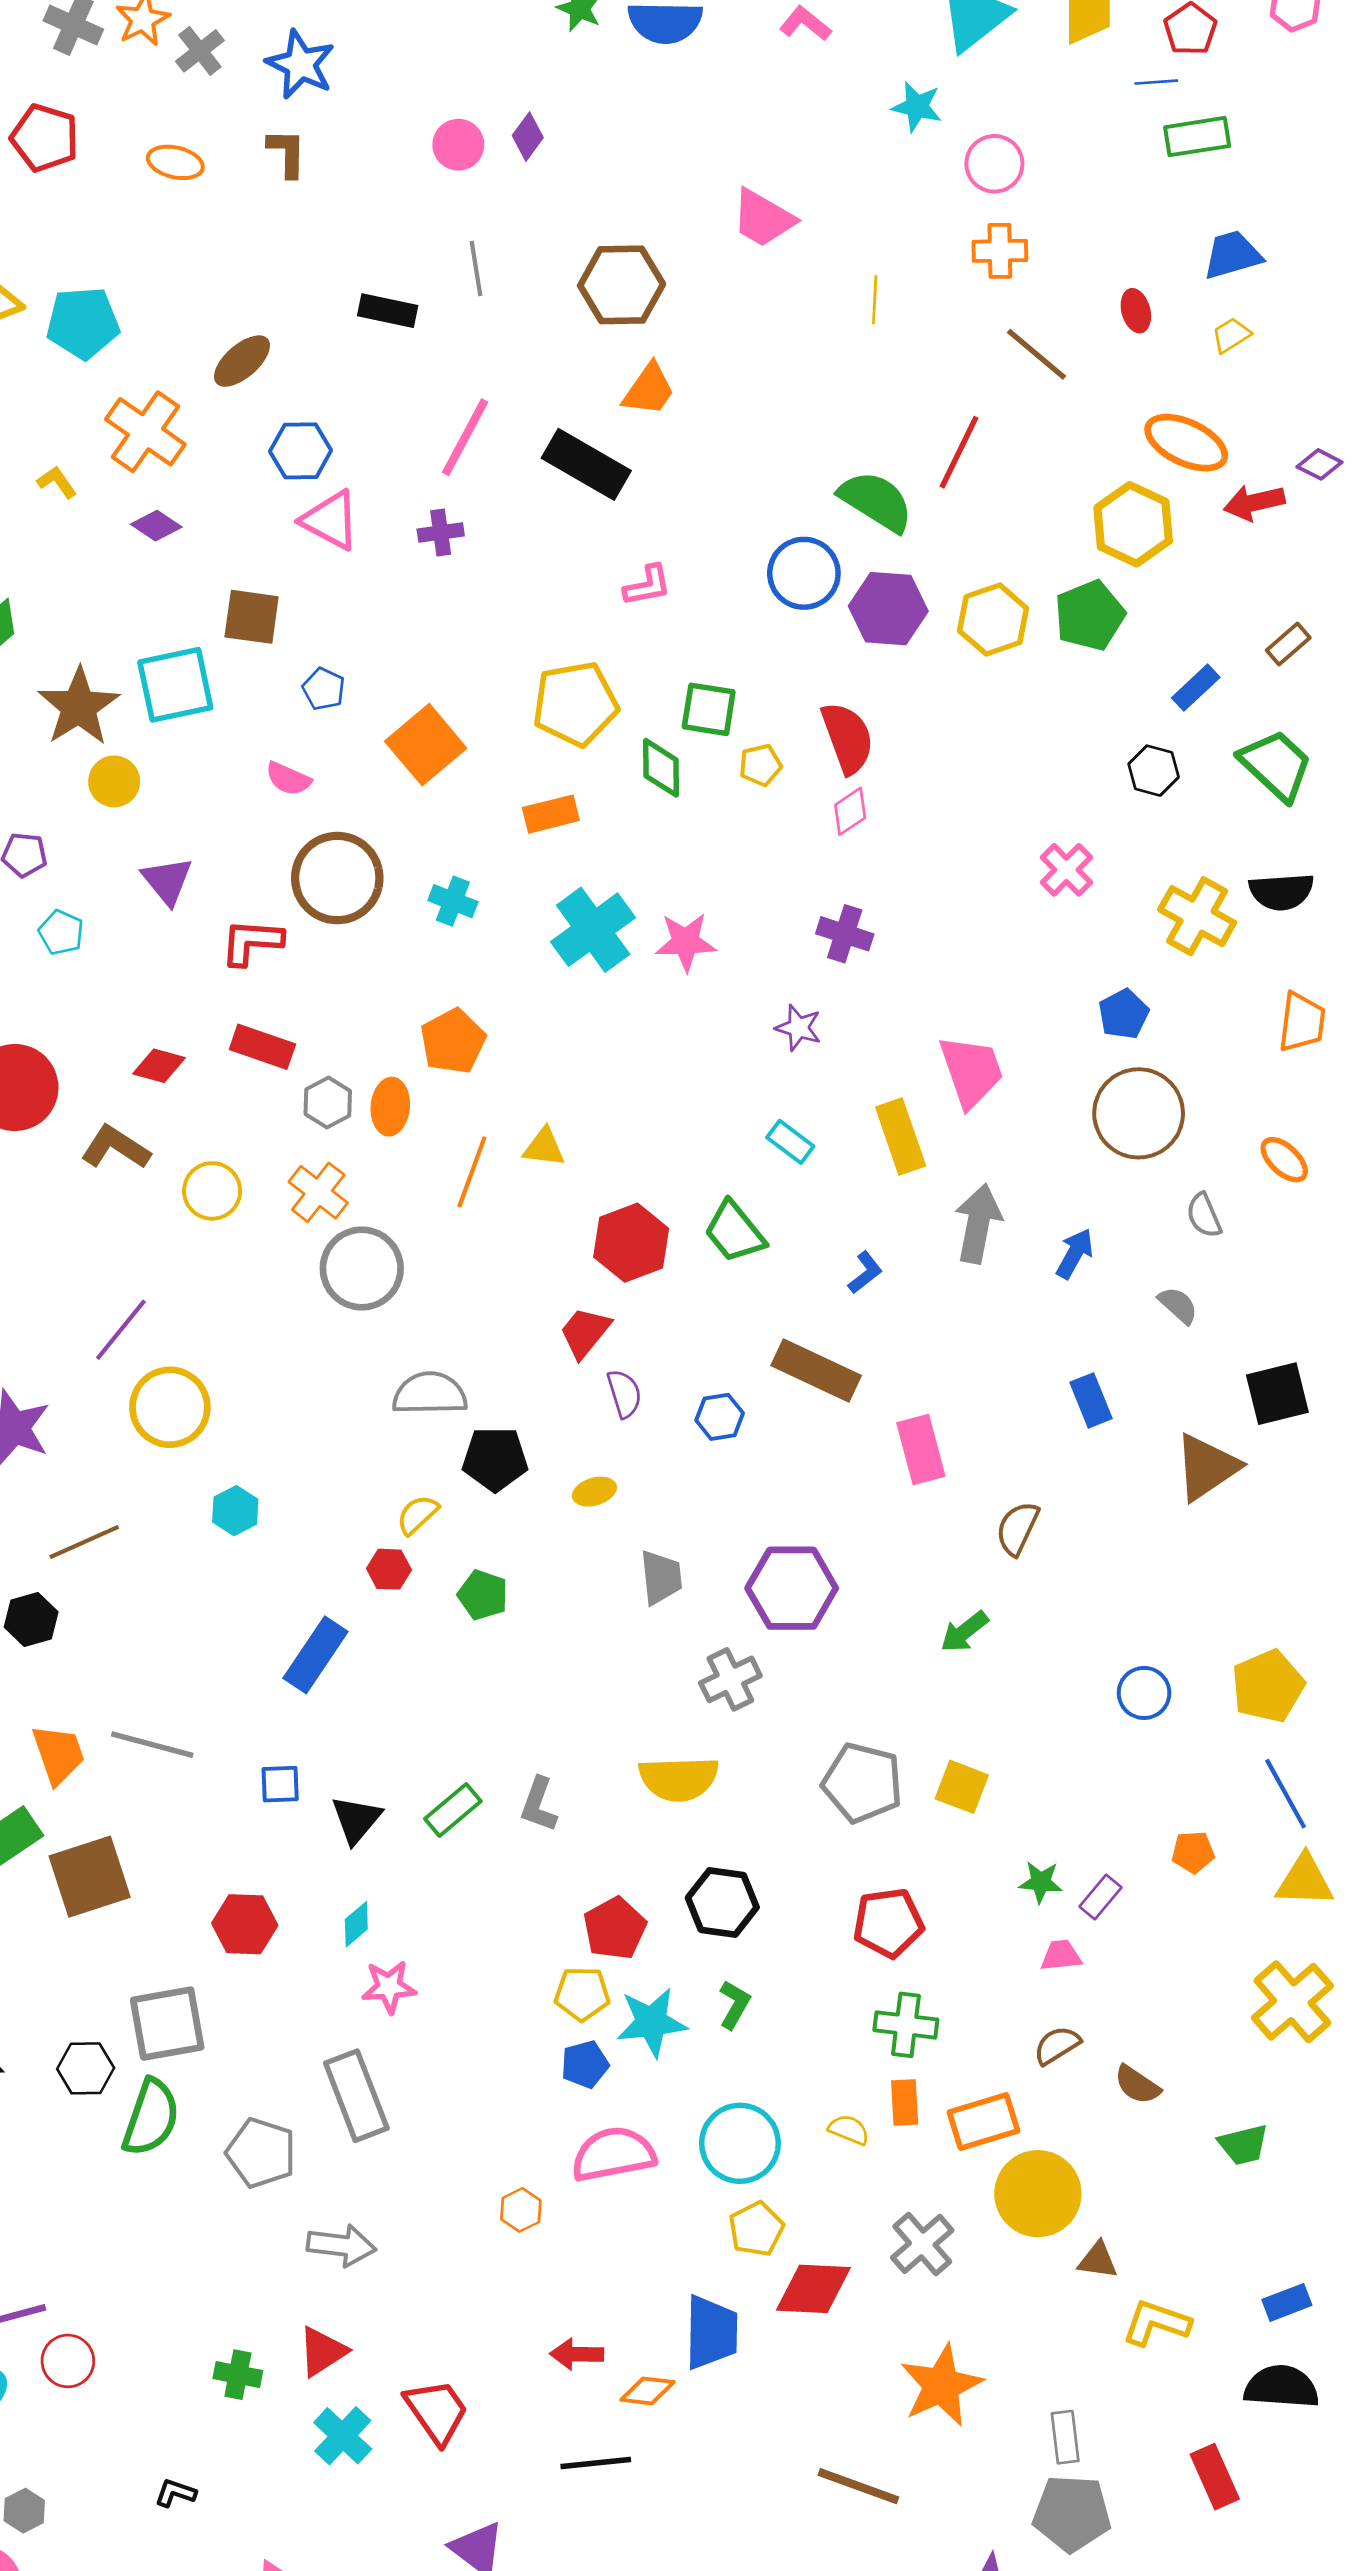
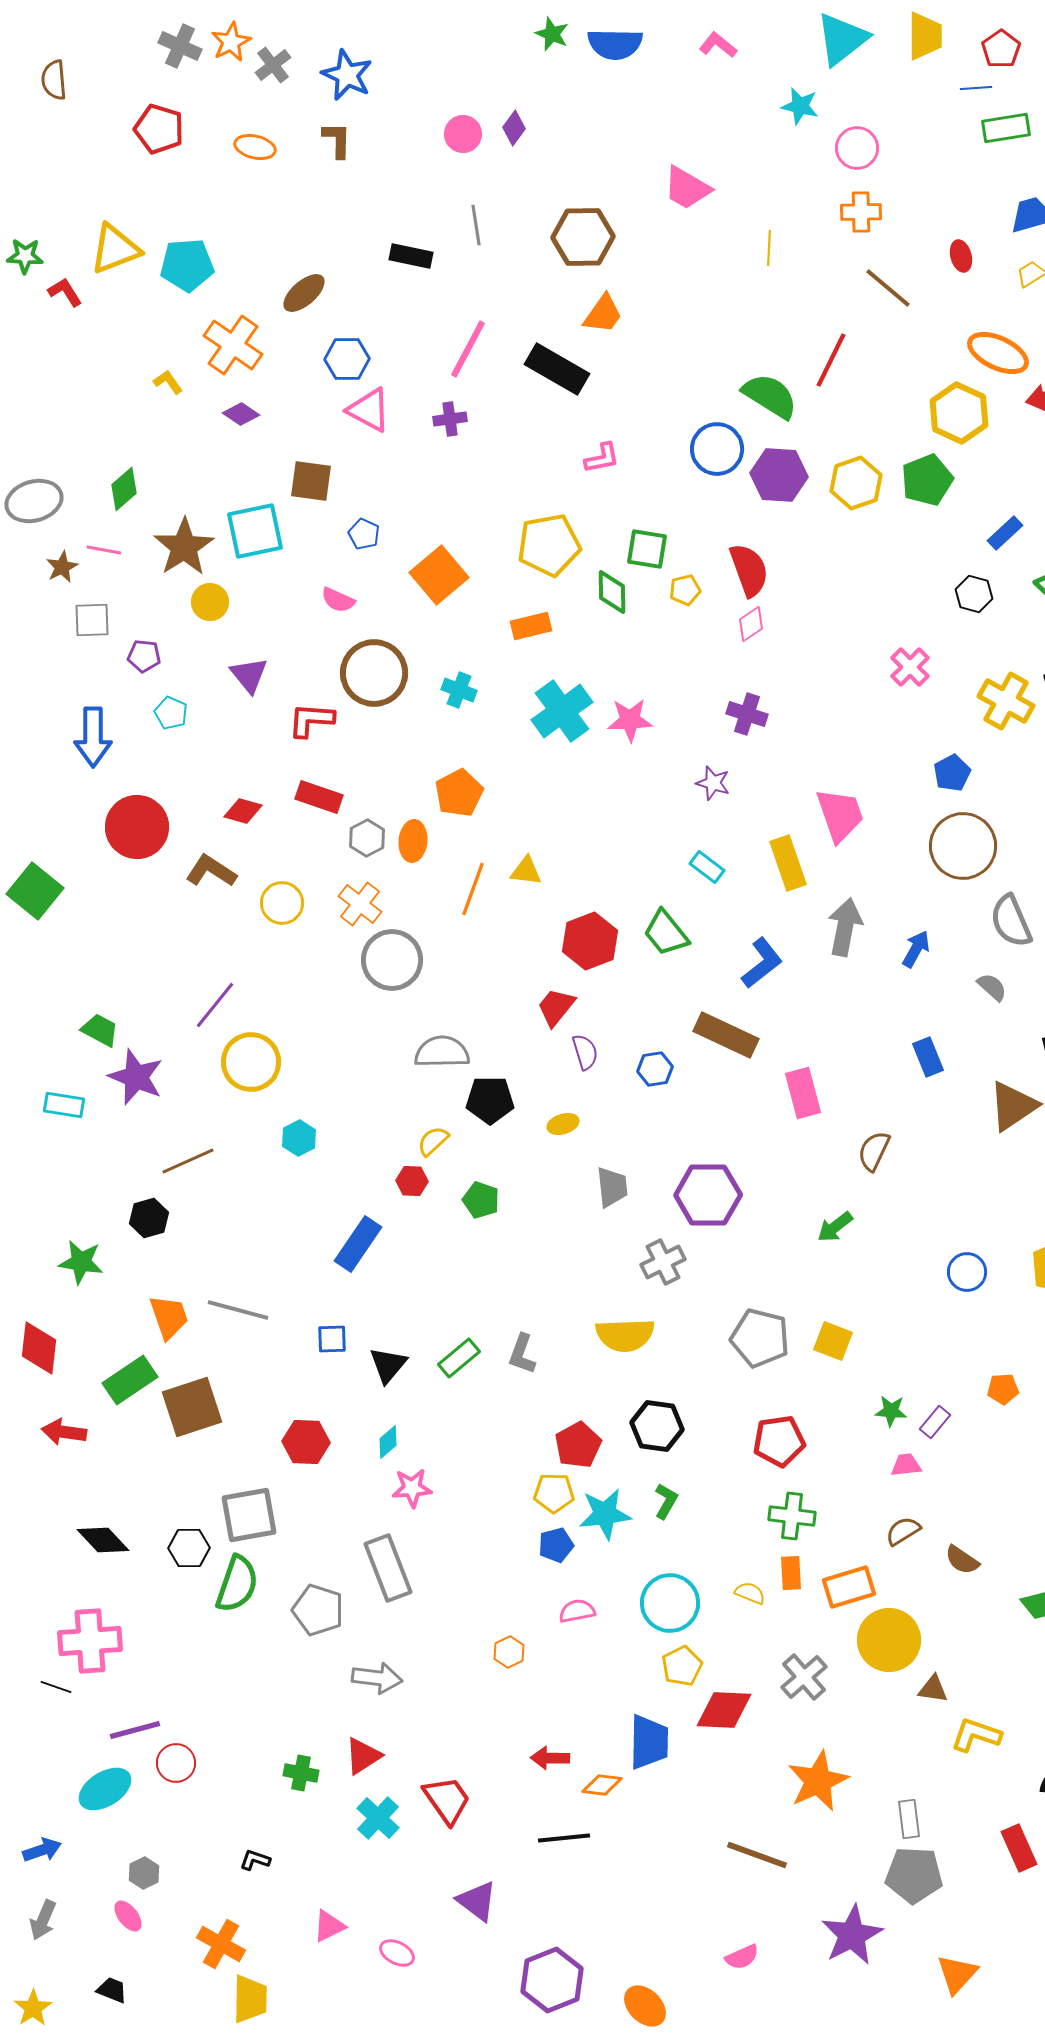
gray semicircle: (1204, 1215) -> (1011, 921), size x1.6
blue L-shape: (865, 1273) -> (762, 963), size x1.6
pink semicircle: (613, 2154) -> (577, 1611), size x0.6

